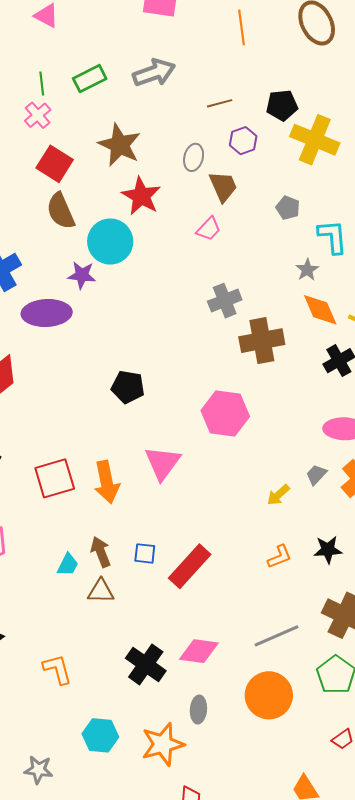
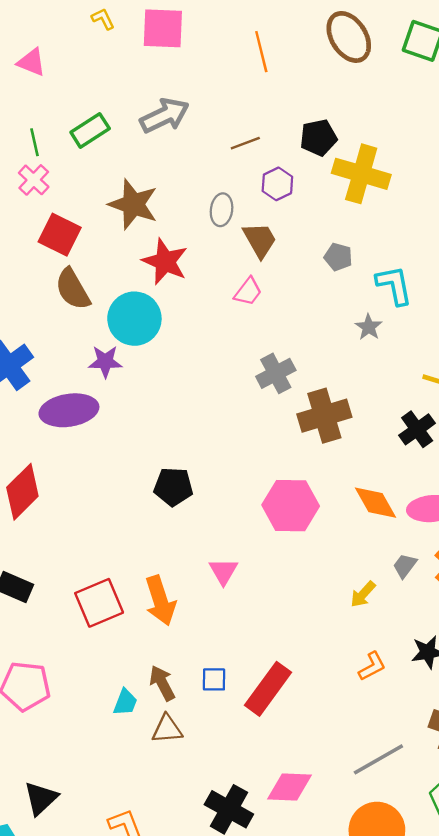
orange diamond: (320, 310) -> (376, 503), moved
pink triangle: (162, 463) -> (223, 571), size x0.7

